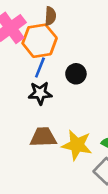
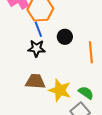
blue line: (40, 68) -> (38, 29), turned -49

